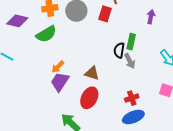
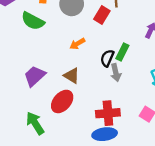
green semicircle: (46, 34) -> (33, 21), turned 45
orange arrow: (58, 67) -> (77, 44), moved
red cross: (132, 98) -> (108, 113), size x1.5

